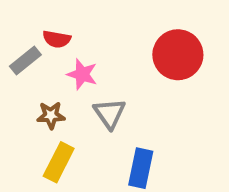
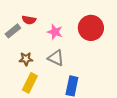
pink star: (82, 74) -> (55, 32), moved
gray triangle: (109, 113) -> (56, 58), turned -30

